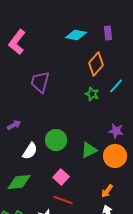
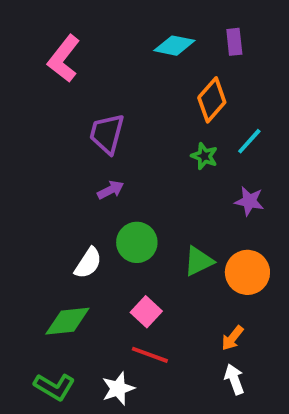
purple arrow: (14, 125) -> (111, 190), moved
purple star: (116, 131) -> (249, 201), moved

